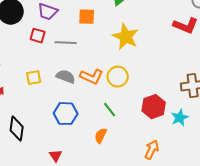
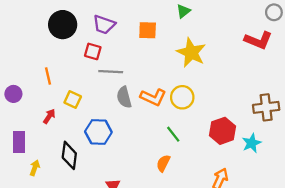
gray line: (66, 43) -> (111, 72), moved
gray semicircle: (66, 77) -> (124, 97), turned -126
yellow square: (34, 78) -> (73, 100), moved, turned 35
blue hexagon: (66, 114) -> (98, 132), moved

